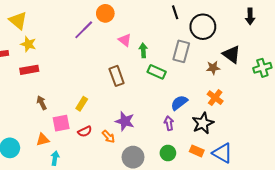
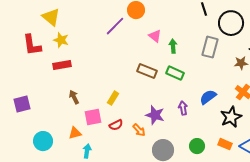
green rectangle: (157, 72) -> (175, 73), moved
brown rectangle: (117, 76) -> (147, 71), turned -48
purple arrow: (169, 123) -> (183, 108), moved

